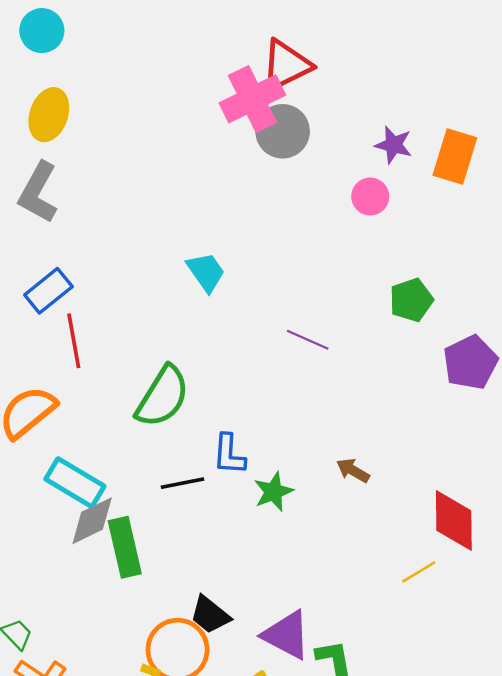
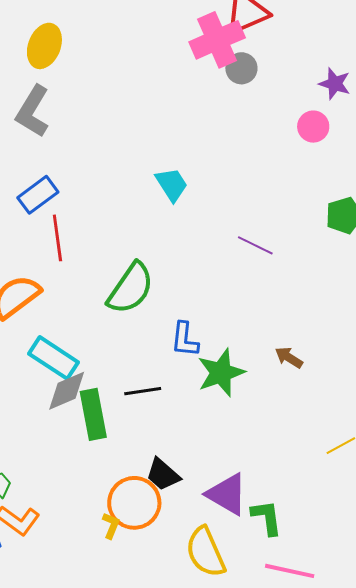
gray circle: (283, 131) -> (241, 68), size x0.7
black line: (183, 483) -> (143, 391), moved
green star: (273, 492) -> (221, 373), size x1.4

